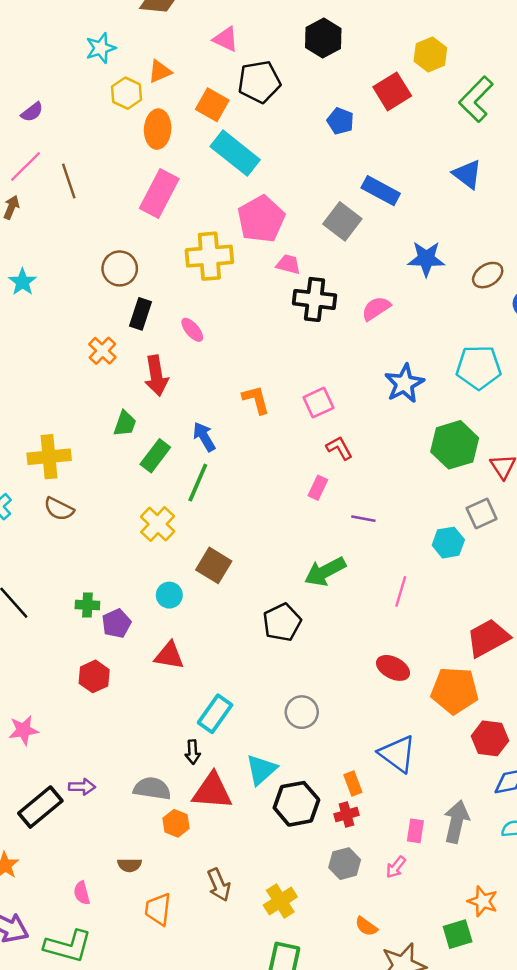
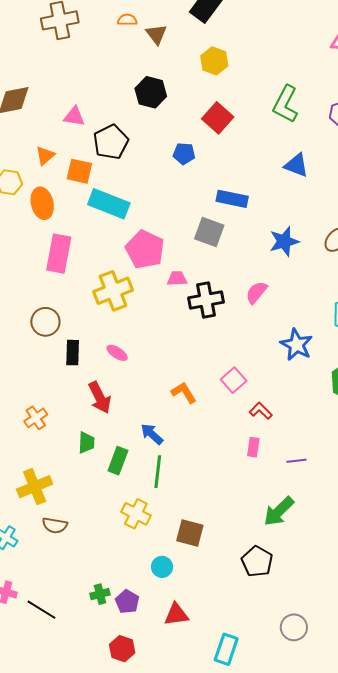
yellow hexagon: (430, 55) -> (214, 61), moved
orange triangle: (160, 71) -> (45, 155), moved
orange cross: (102, 351) -> (36, 418), moved, turned 30

